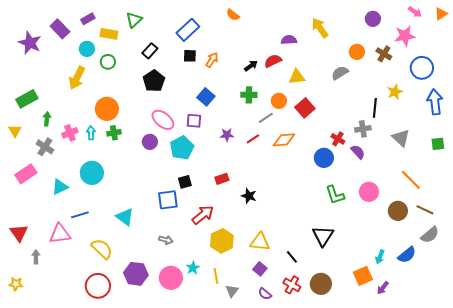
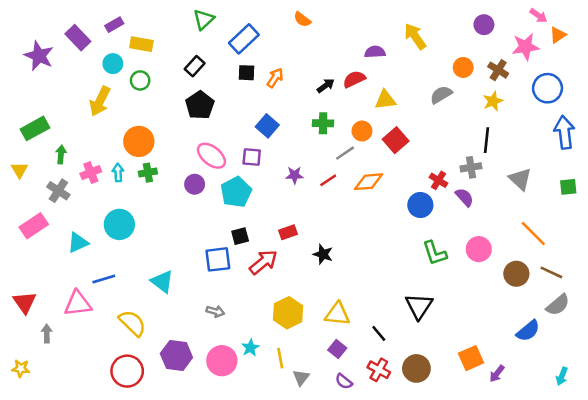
orange triangle: (441, 14) -> (558, 35), moved
green triangle: (134, 20) -> (204, 19), moved
yellow star: (395, 92) -> (493, 101), moved
red arrow: (203, 215) -> (263, 262), moved
cyan arrow: (380, 257) -> (562, 376), moved

